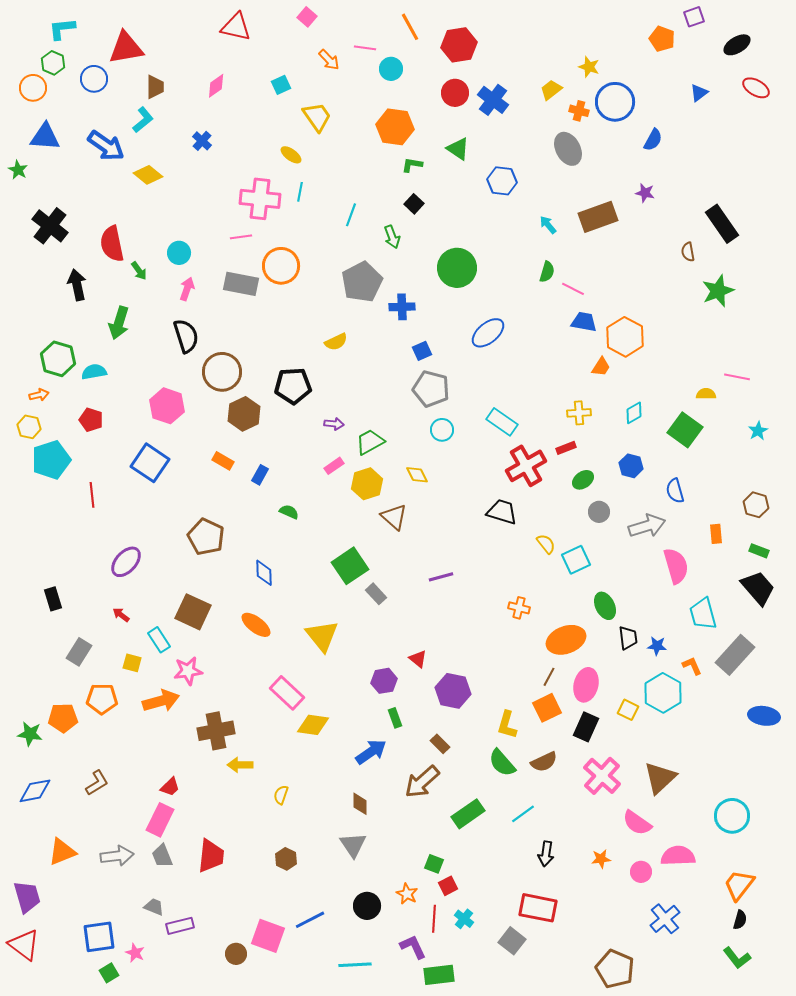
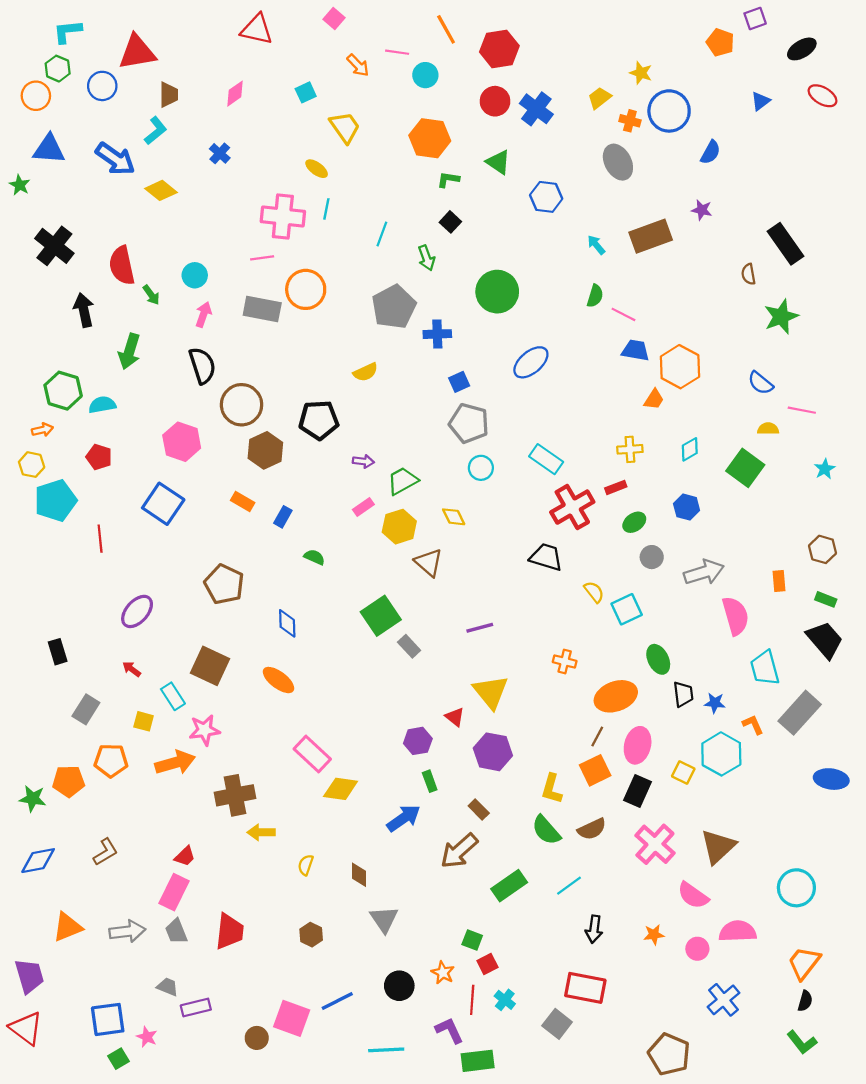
blue semicircle: (675, 491) -> (760, 383), moved, turned -35
yellow triangle: (322, 636) -> (491, 692), moved
brown diamond: (360, 804) -> (359, 875), moved

